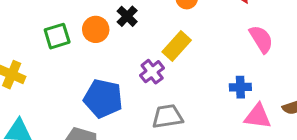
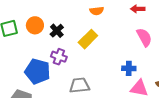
black cross: (127, 16) -> (57, 31), moved
purple cross: (152, 72) -> (59, 57), moved, turned -35

